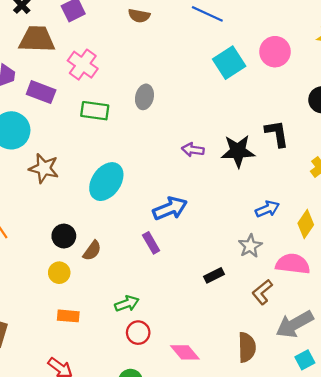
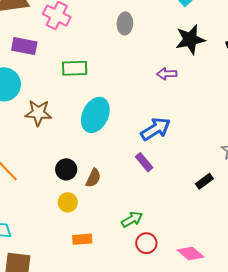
gray ellipse: (144, 97) -> (125, 23), moved
green rectangle: (95, 111) -> (75, 68), moved
black star: (238, 151) -> (190, 39), moved

